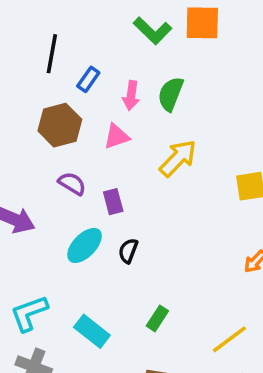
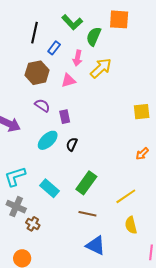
green L-shape: (153, 31) -> (72, 22), moved
green semicircle: (171, 94) -> (94, 36), moved
yellow arrow: (178, 158) -> (101, 68), moved
green rectangle: (157, 318) -> (86, 183), size x1.6

